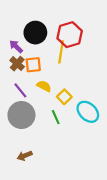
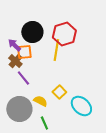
orange square: (33, 65) -> (24, 52), moved
yellow semicircle: (44, 86) -> (40, 101), moved
purple line: (20, 90) -> (23, 78), moved
green line: (56, 117) -> (44, 123), moved

